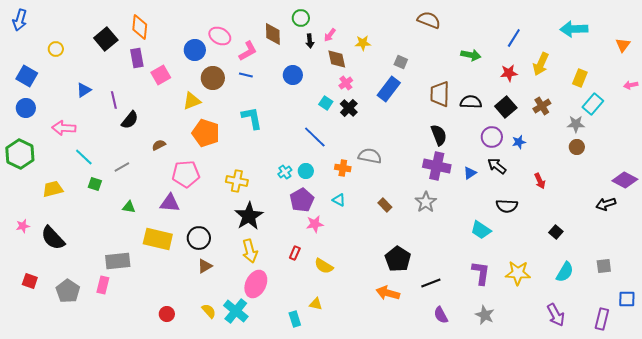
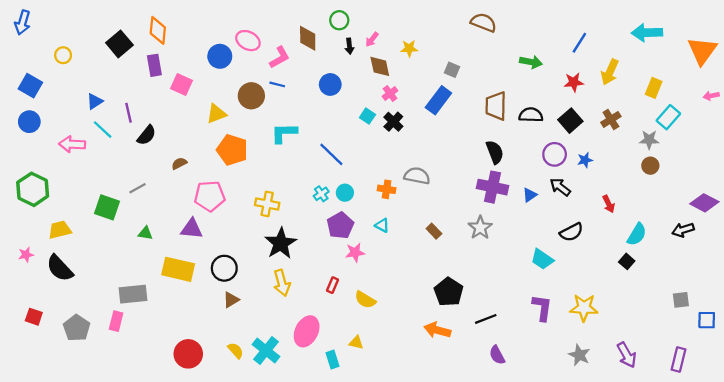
orange triangle: (623, 45) -> (702, 51), size x1.8
pink square: (161, 75) -> (181, 84), turned -36
brown circle: (213, 78) -> (251, 96), moved
cyan L-shape: (252, 118) -> (284, 133), turned -80
blue line: (315, 137) -> (331, 154), moved
green hexagon: (20, 154) -> (33, 189), moved
cyan line: (84, 157) -> (103, 130), moved
green square: (95, 184) -> (107, 207), size x1.6
yellow trapezoid: (53, 189) -> (60, 230), moved
black semicircle: (507, 206) -> (571, 232), turned -30
cyan semicircle: (565, 272) -> (637, 234), moved
pink ellipse: (256, 284) -> (307, 331), moved
blue square: (627, 299) -> (707, 320), moved
red circle: (167, 314) -> (188, 354), size x1.6
gray star: (485, 315) -> (579, 355), moved

